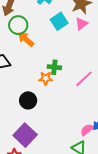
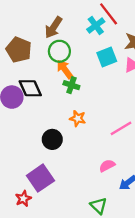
green cross: (54, 67) -> (71, 85), moved
pink semicircle: (87, 130) -> (107, 166), moved

